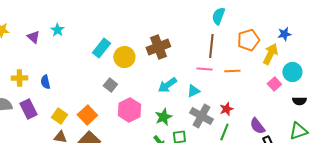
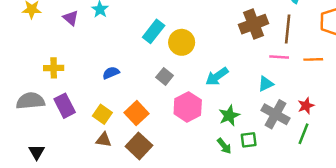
brown cross: (158, 47) -> (254, 24), moved
blue semicircle: (45, 82) -> (111, 73), moved, turned 80
cyan arrow: (167, 85) -> (217, 76), moved

